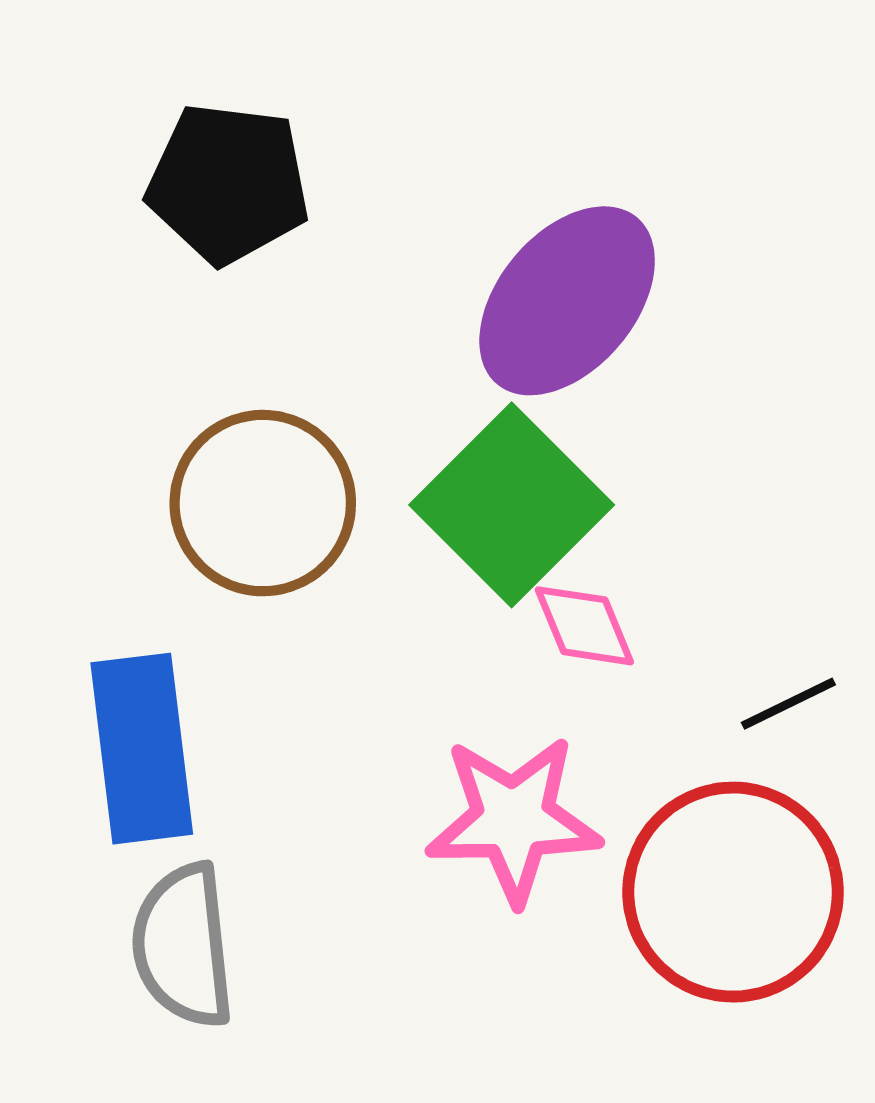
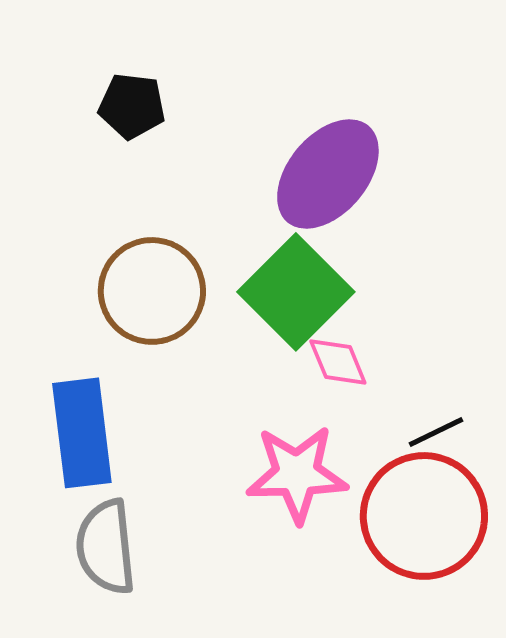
black pentagon: (228, 183) -> (132, 106), size x0.7
black line: (788, 704) -> (436, 432), moved

